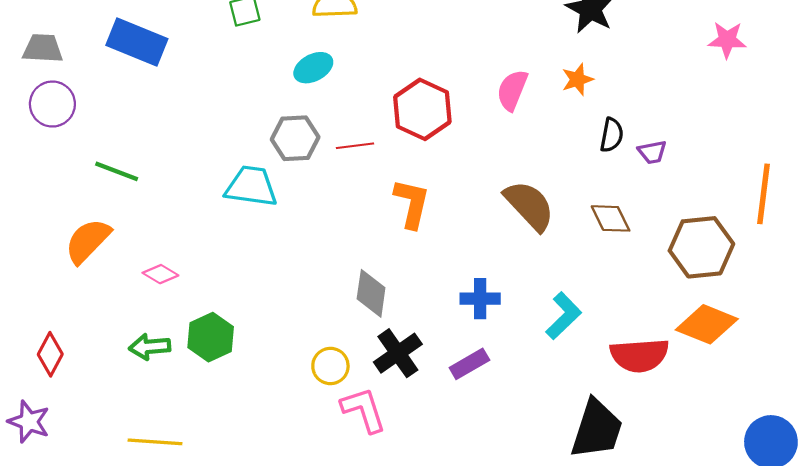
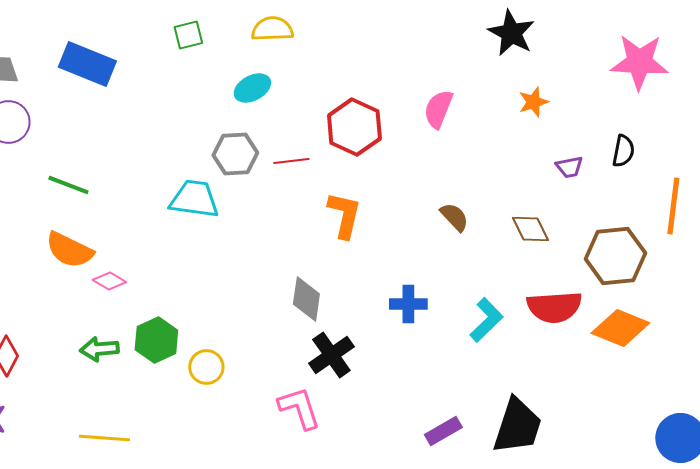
pink star: (727, 40) -> (639, 62), size x1.6
orange star: (577, 79) -> (533, 102), moved
black semicircle: (612, 135) -> (623, 151), moved
brown semicircle: (529, 206) -> (454, 217), size x0.6
orange semicircle: (88, 241) -> (69, 250), moved, turned -108
red semicircle: (639, 355) -> (554, 307), moved
purple rectangle: (469, 364) -> (443, 431), moved
yellow circle: (330, 366) -> (206, 367), moved

